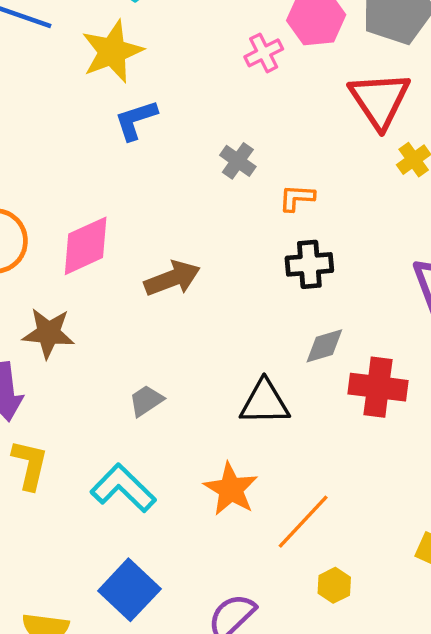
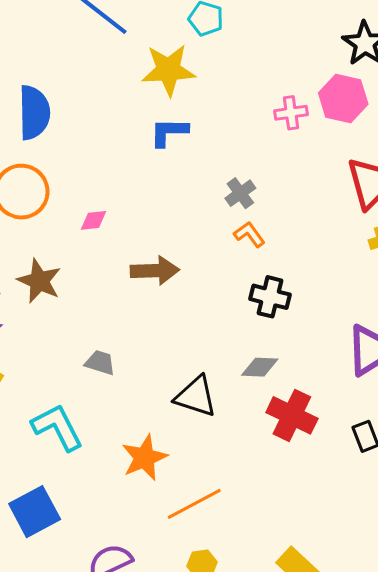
orange L-shape: (297, 198) -> (249, 234), moved, turned 32
pink diamond: (86, 246) -> (94, 220), size x0.5
gray trapezoid: (146, 401) -> (100, 363), turned 32

